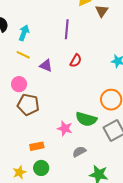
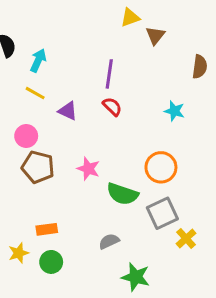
purple line: (67, 29) -> (109, 74), moved
red semicircle: (76, 61) -> (112, 107), turned -80
pink star: (65, 128) -> (88, 169), moved
yellow star: (19, 172) -> (19, 253), moved

